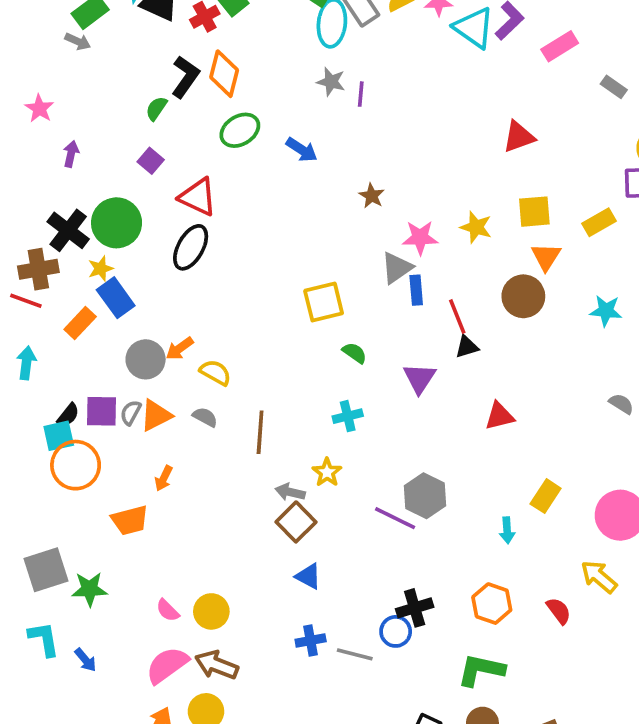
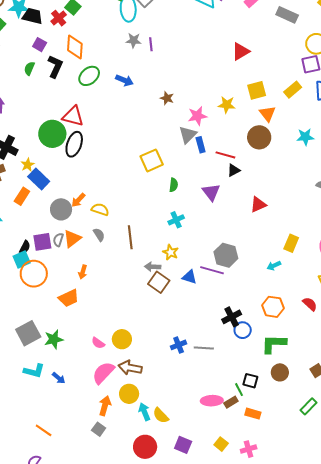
black L-shape: (185, 77) -> (55, 66), moved
gray rectangle: (614, 87) -> (287, 15), size x1.5
green semicircle: (156, 108) -> (29, 68), moved
purple square: (151, 161) -> (40, 45), moved
green circle: (117, 223) -> (52, 134), moved
red line: (457, 317) -> (225, 155), turned -42
green semicircle: (355, 353) -> (173, 185), turned 72
gray semicircle: (205, 417) -> (99, 235), turned 40
cyan arrow: (507, 530) -> (274, 266), turned 80
blue triangle: (308, 576) -> (189, 277), moved
blue circle: (396, 631) -> (243, 330), moved
cyan L-shape: (44, 639) -> (34, 371), turned 125

